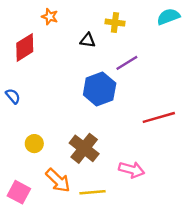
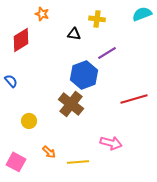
brown cross: (84, 148) -> (71, 104), moved
orange arrow: (58, 180) -> (49, 152), size x0.6

